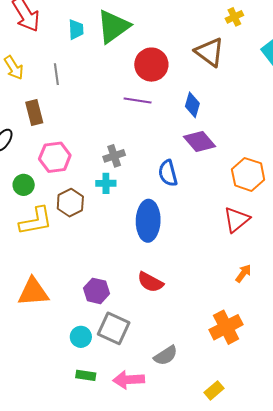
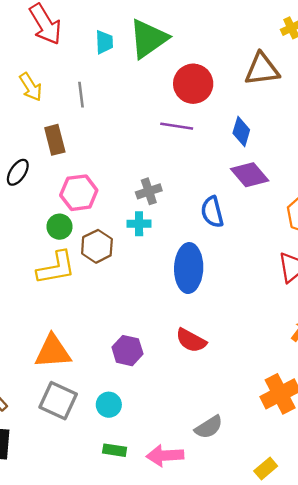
brown triangle: (210, 52) -> (262, 69), turned -44
green circle: (24, 185) -> (59, 227), moved
gray square: (114, 328) -> (58, 401), moved

